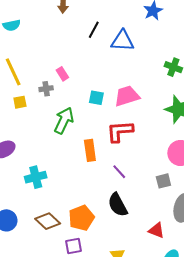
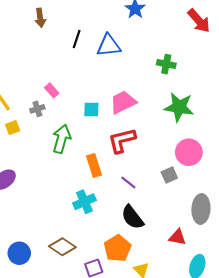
cyan cross: (36, 177) -> (84, 202), moved
gray square: (163, 181) -> (169, 175), moved
orange pentagon: (81, 218) -> (117, 248), moved

